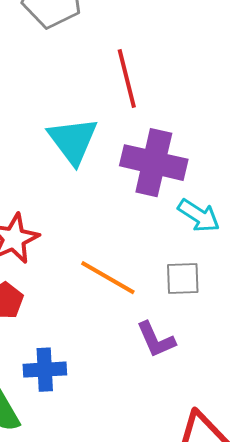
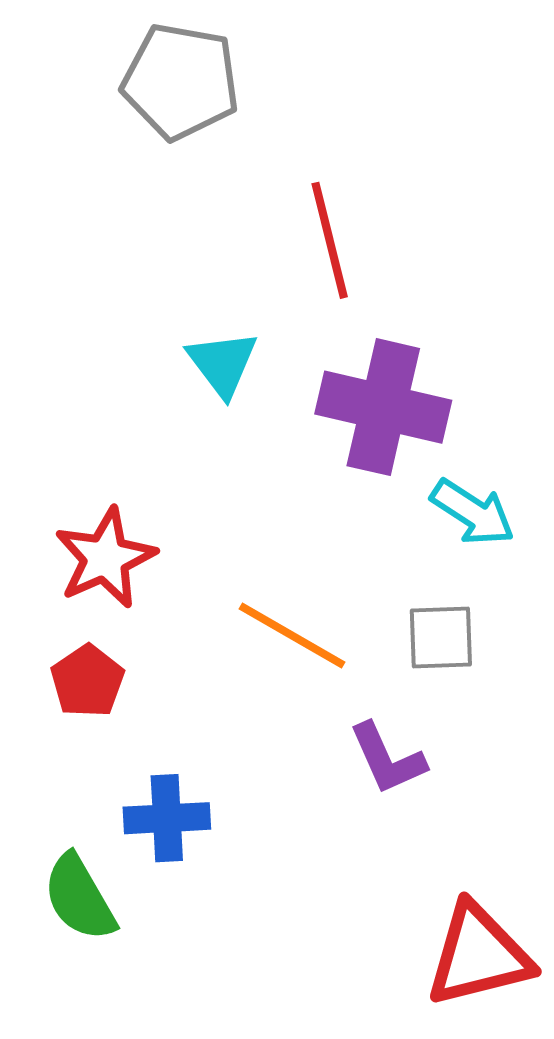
cyan triangle: (73, 141) -> (222, 363), size x0.7

